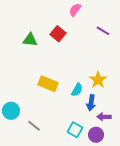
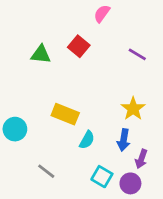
purple line: (103, 31) -> (137, 54), moved
cyan semicircle: (77, 90) -> (87, 140), moved
cyan circle: (11, 111) -> (15, 129), moved
purple arrow: (104, 117) -> (141, 159), turned -72

